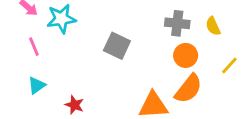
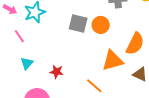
orange circle: (186, 55) -> (101, 25), moved

